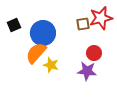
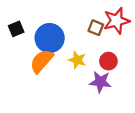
brown square: (83, 24) -> (96, 28), turned 32
yellow star: (51, 65) -> (77, 60), moved

